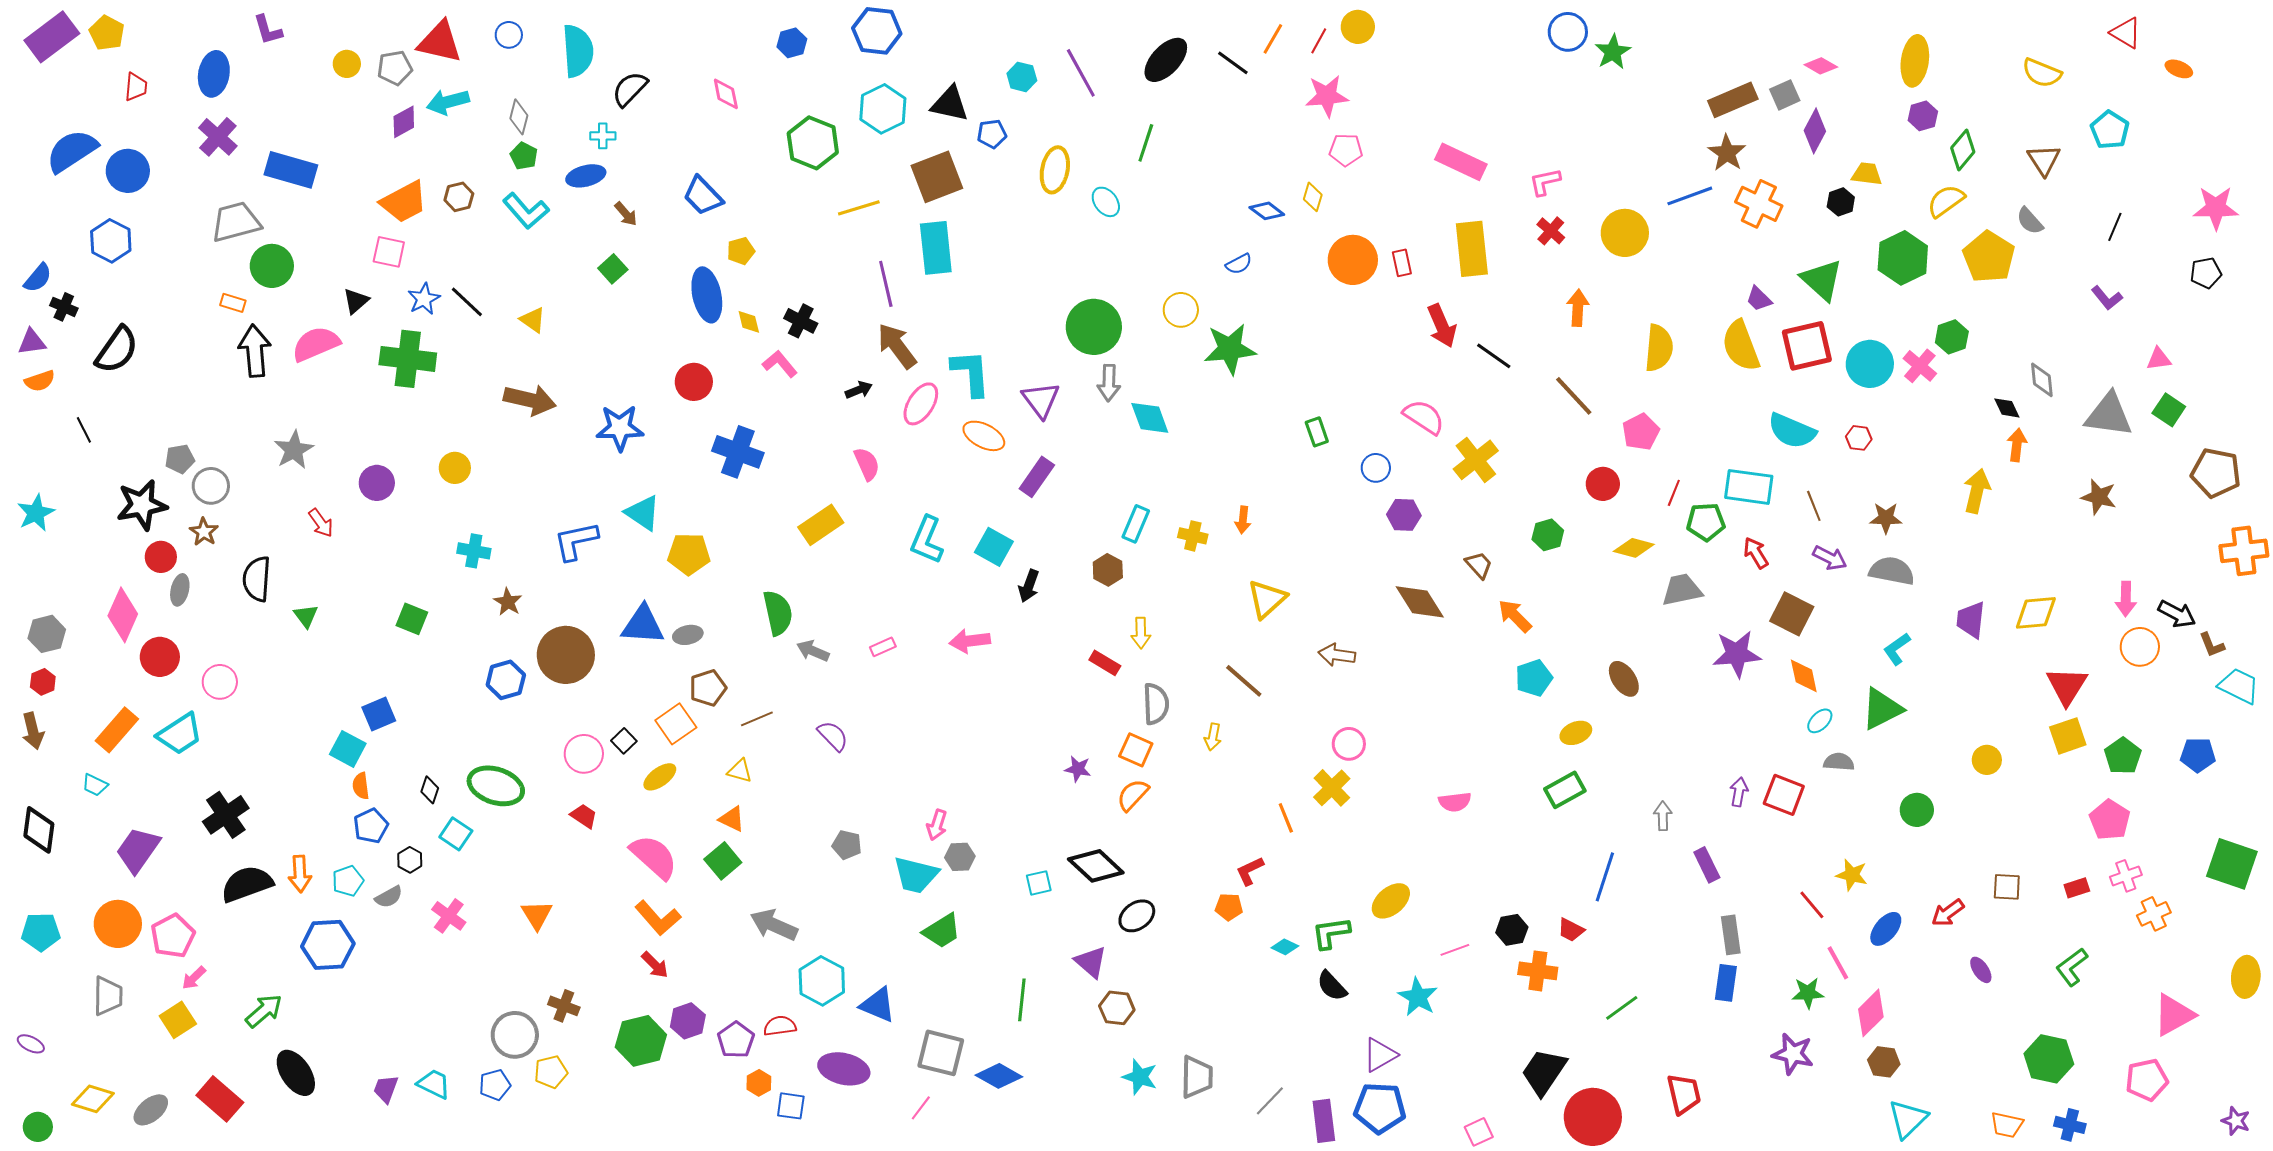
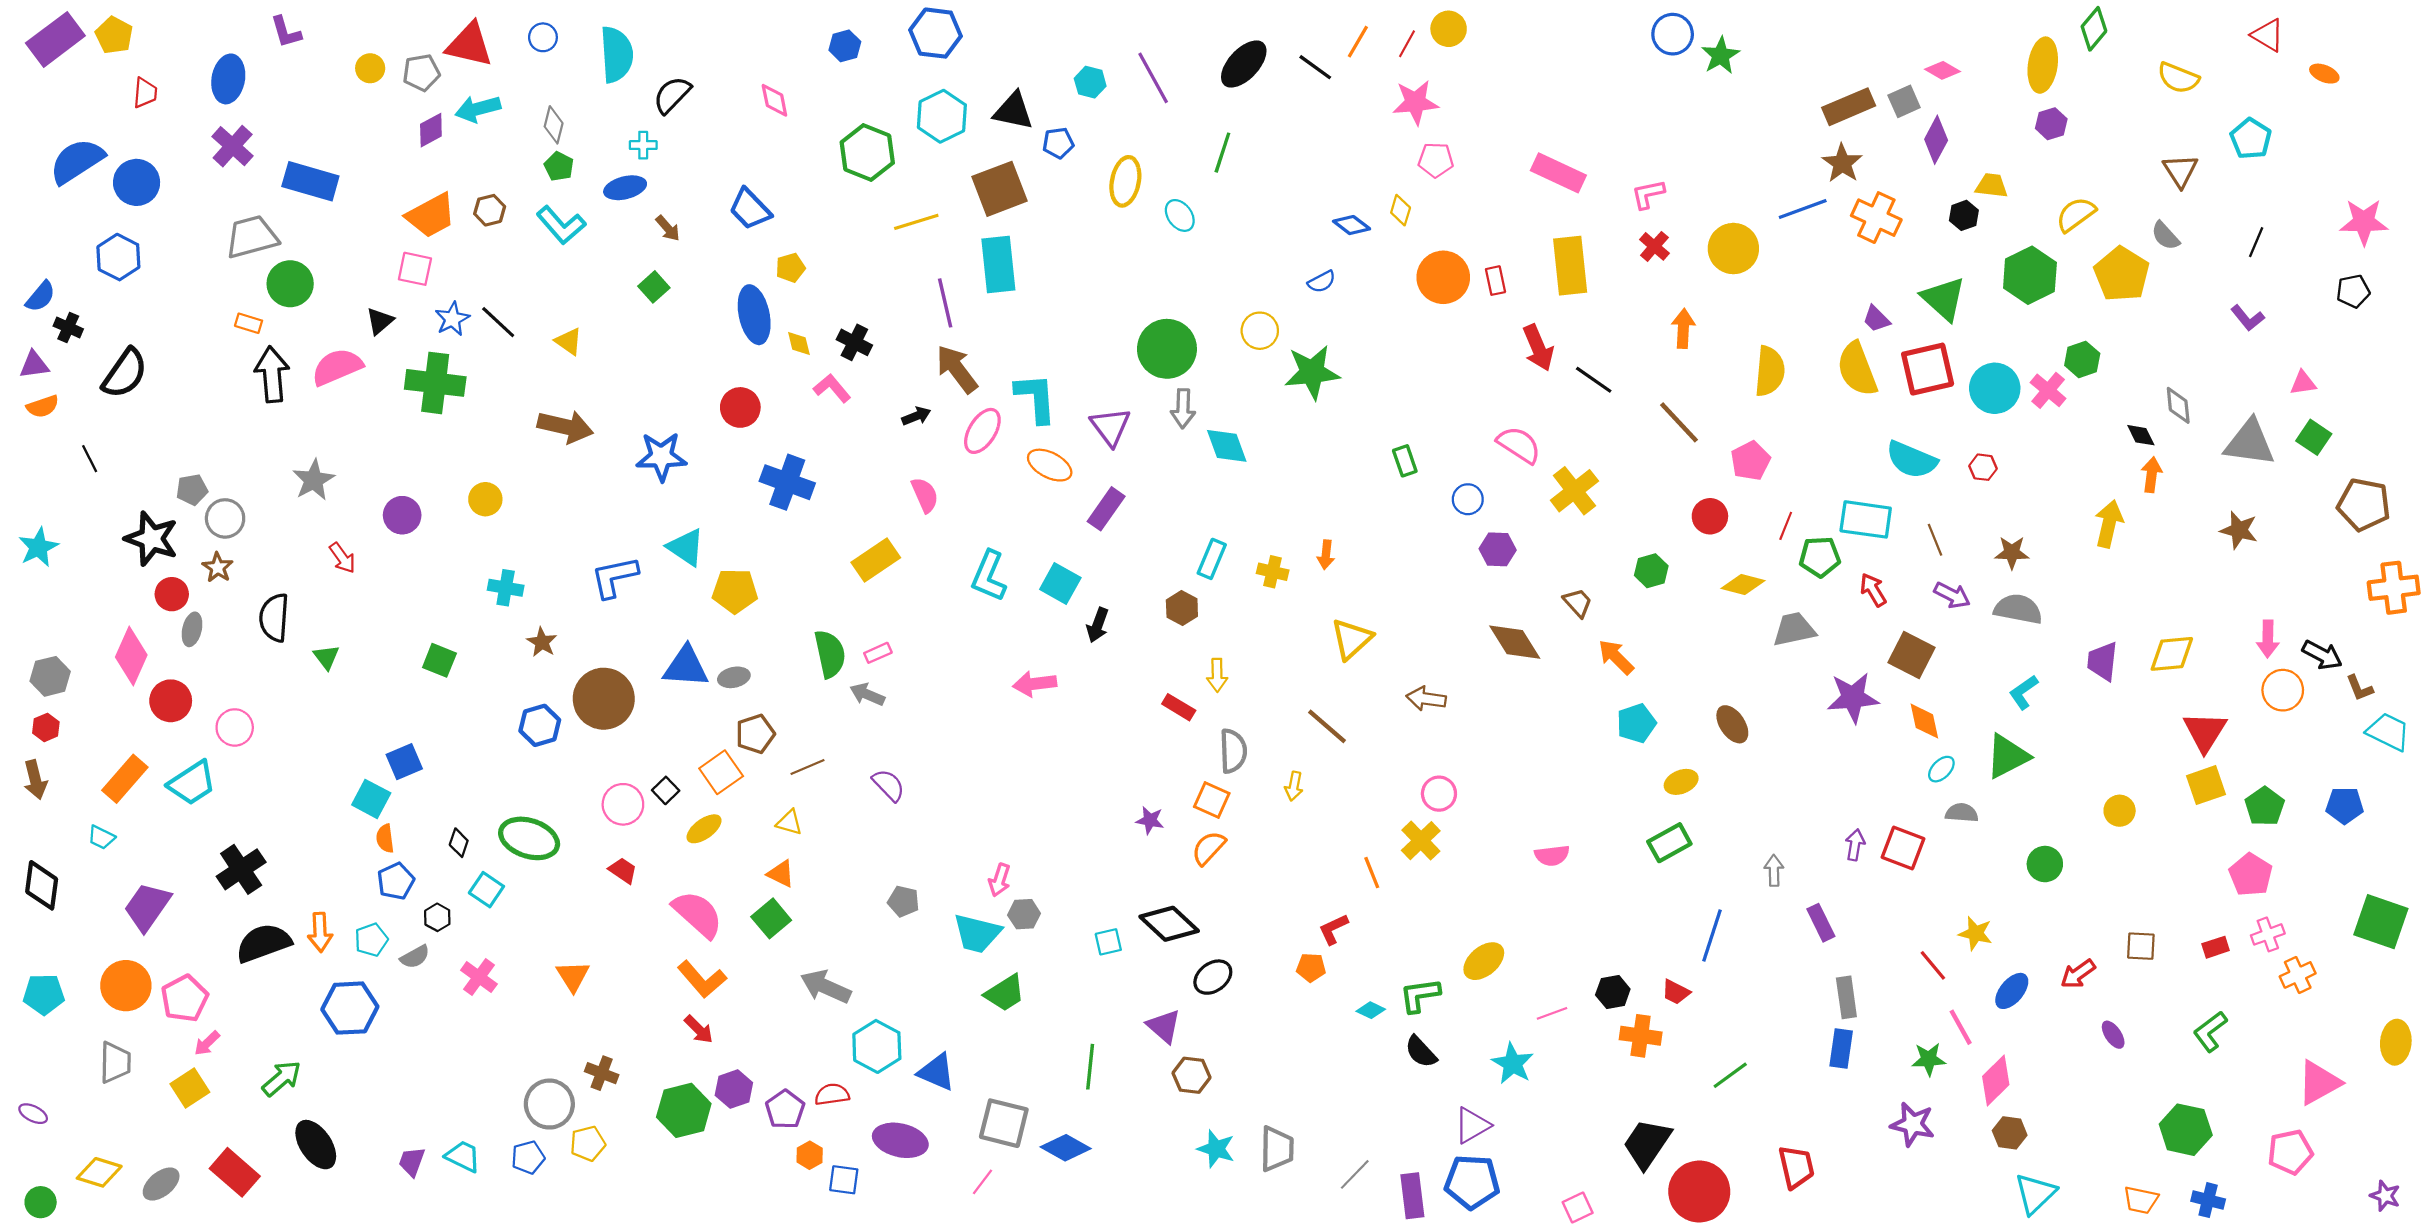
green diamond: (1963, 150) -> (2094, 29), moved
black star: (142, 505) -> (151, 539), turned 30
pink rectangle: (883, 647) -> (878, 653), moved

